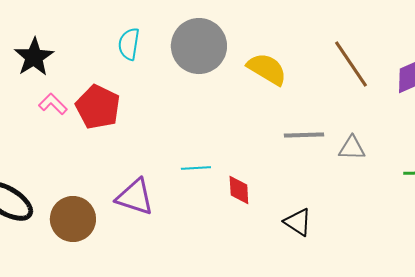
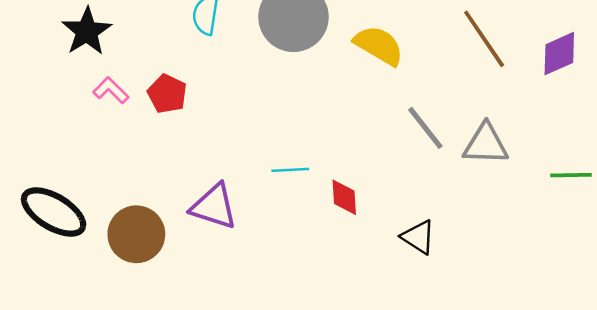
red pentagon: (98, 107) -> (167, 94), size x0.7
gray line: (304, 135) -> (425, 128), turned 54
gray triangle: (352, 148) -> (486, 144), size x1.4

